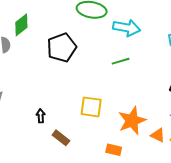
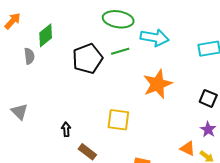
green line: (121, 61) -> (120, 51), moved
orange star: (132, 121) -> (158, 84), moved

